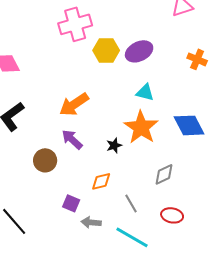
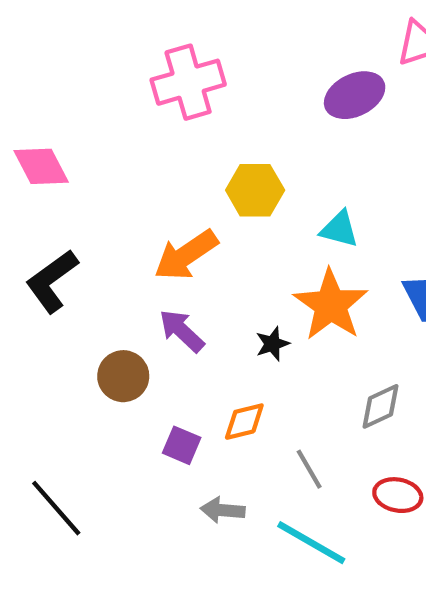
yellow hexagon: (106, 50) -> (255, 190), moved
purple ellipse: (139, 51) -> (355, 95), moved
purple square: (71, 203) -> (182, 445), moved

